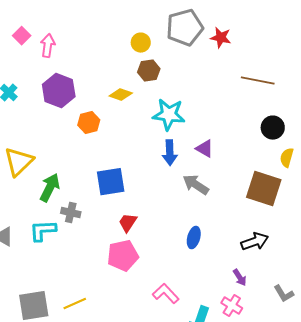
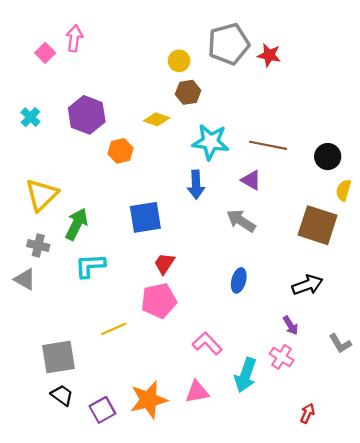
pink arrow: (48, 46) -> (74, 38), moved
brown line: (258, 81) -> (268, 145), moved
blue arrow: (170, 153) -> (196, 185), moved
gray cross: (71, 213) -> (38, 245), moved
cyan L-shape: (43, 231) -> (90, 266), moved
yellow line: (75, 304) -> (114, 329), moved

